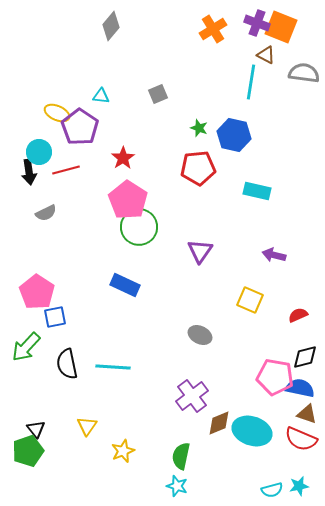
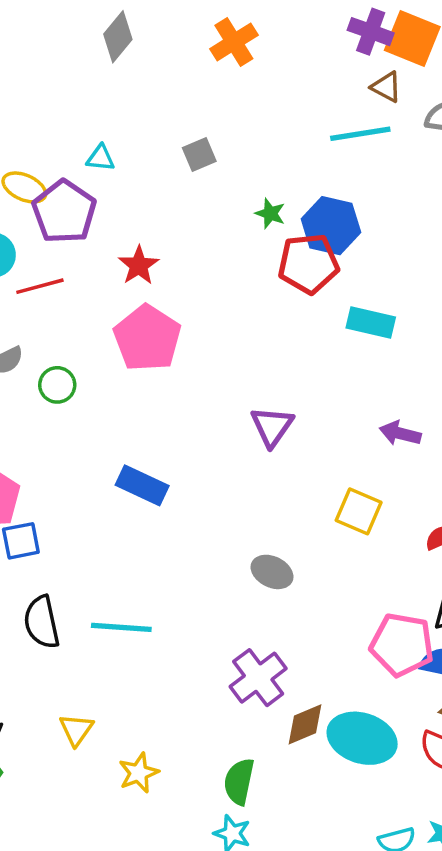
orange cross: (213, 29) -> (234, 42), moved
cyan line: (251, 82) -> (360, 134), turned 72
red pentagon: (198, 168) -> (308, 264), moved
green circle: (139, 227) -> (57, 385), moved, size x0.6

